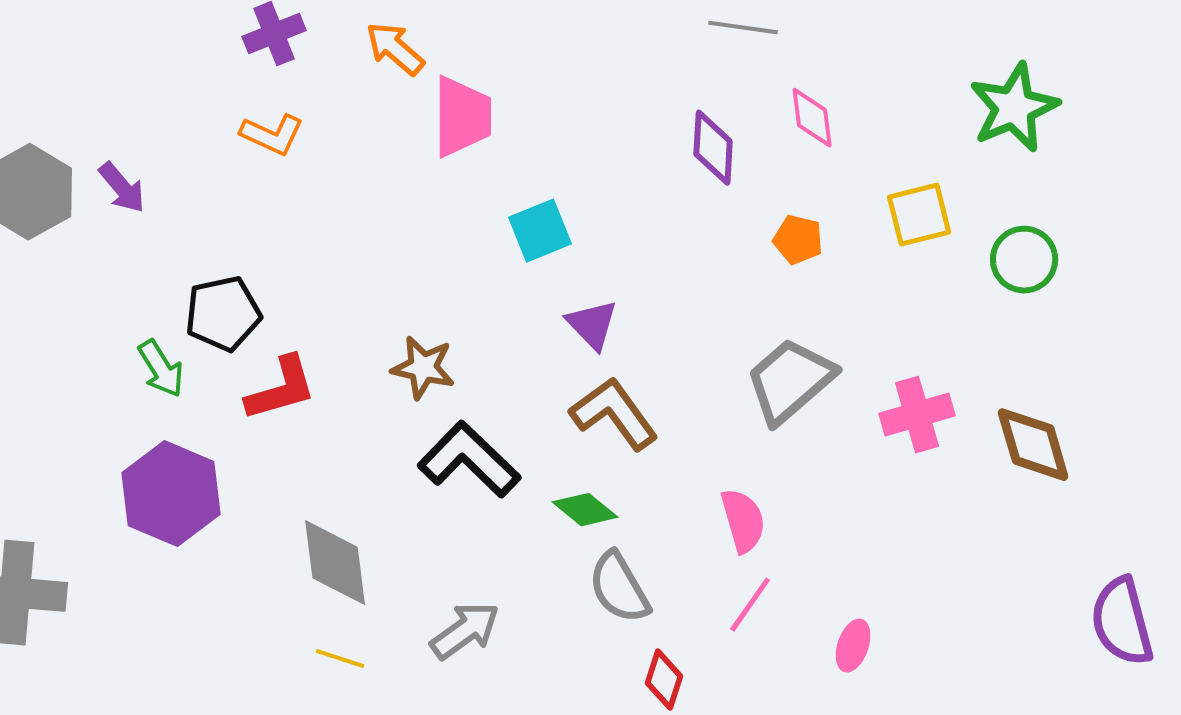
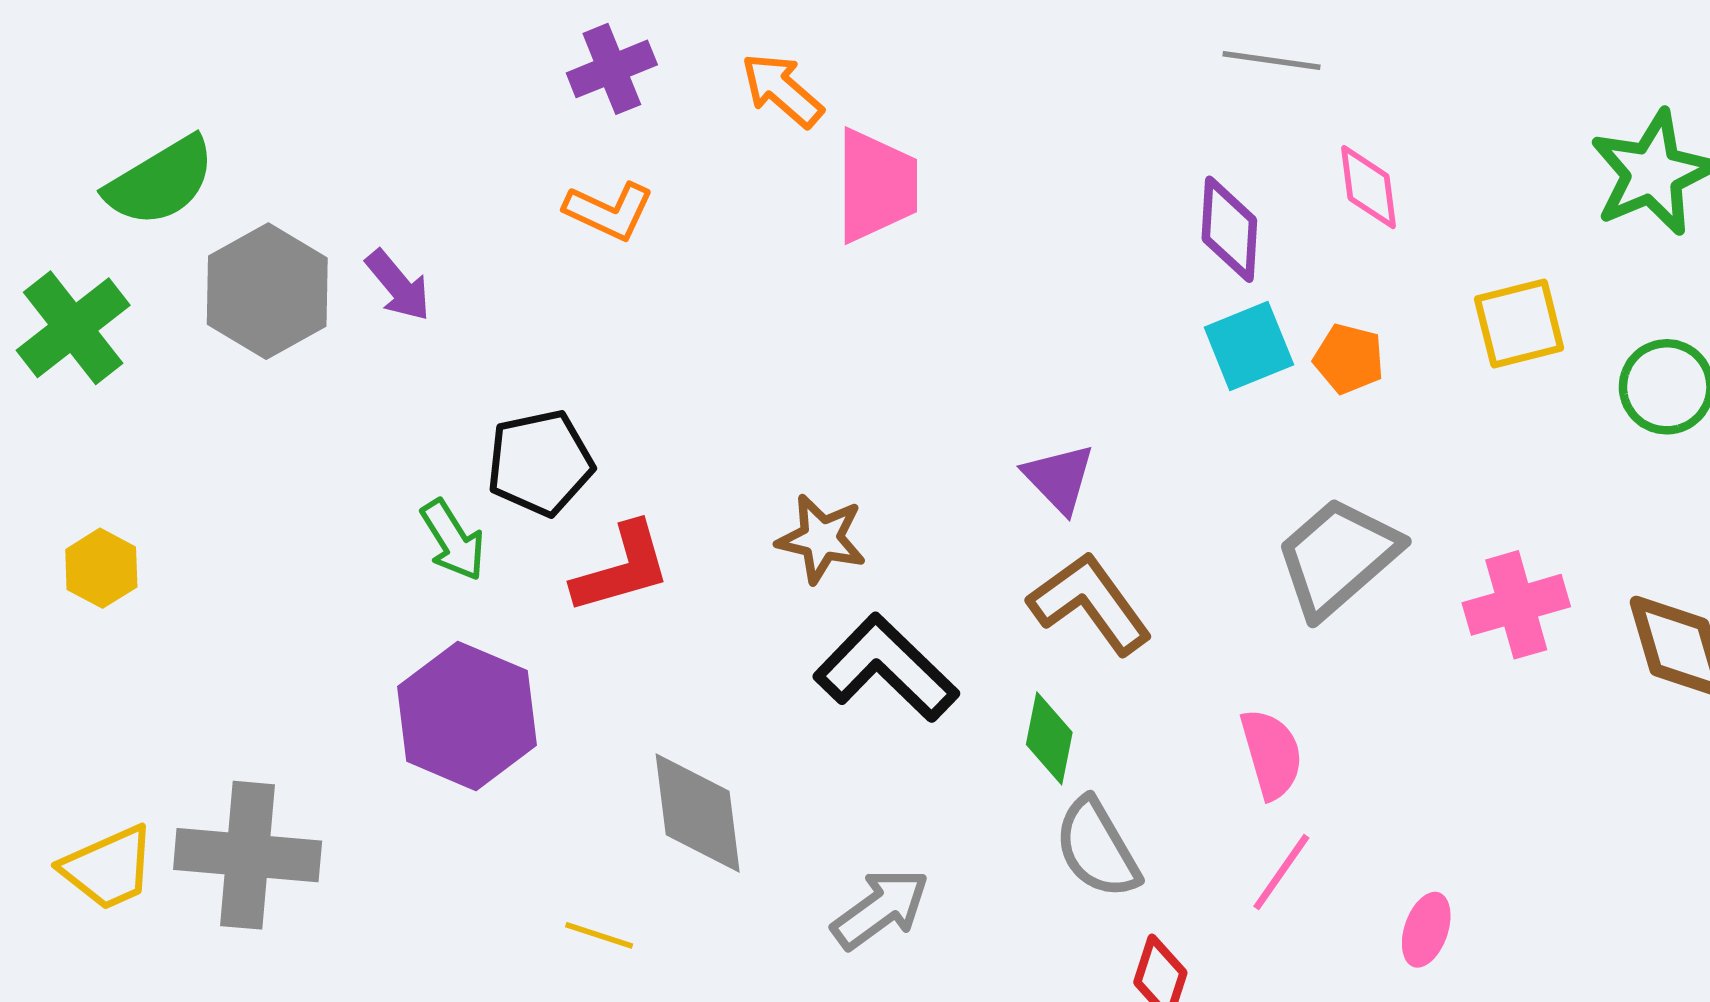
cyan square: (540, 231) -> (1249, 346), moved
green diamond: (585, 510) -> (1049, 738), turned 62
yellow line: (340, 659) -> (599, 935), moved

